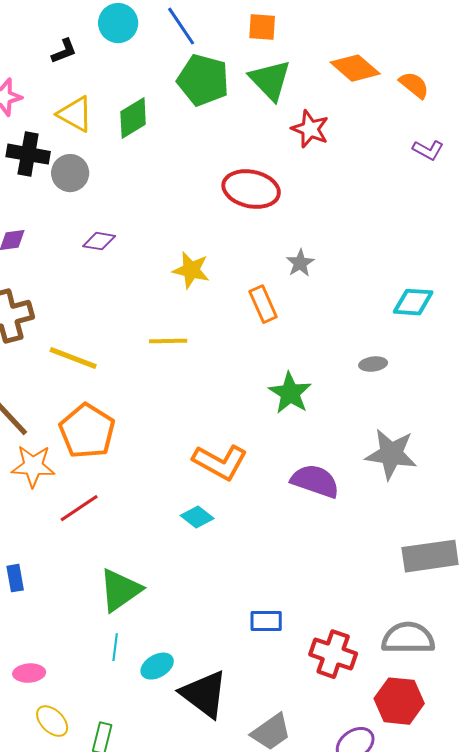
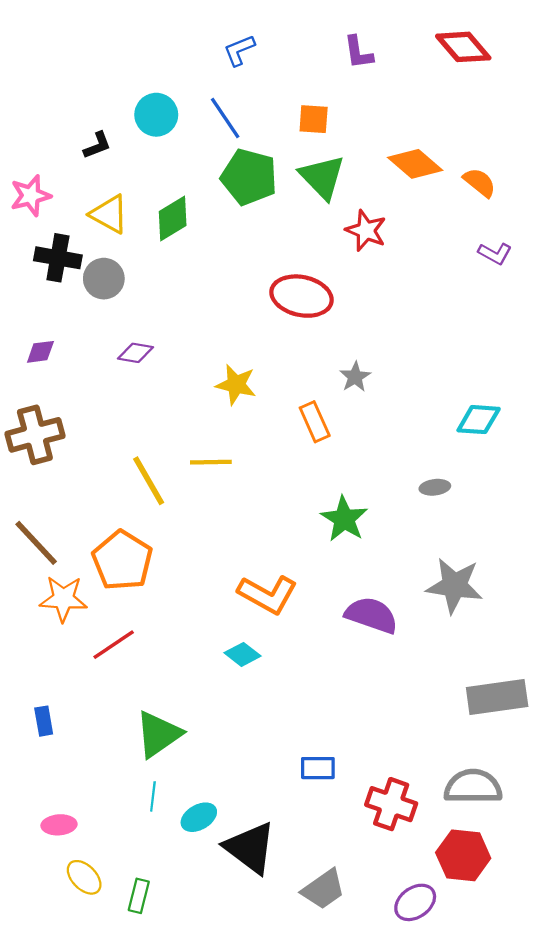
yellow line: (73, 358) -> (149, 481), moved, turned 39

